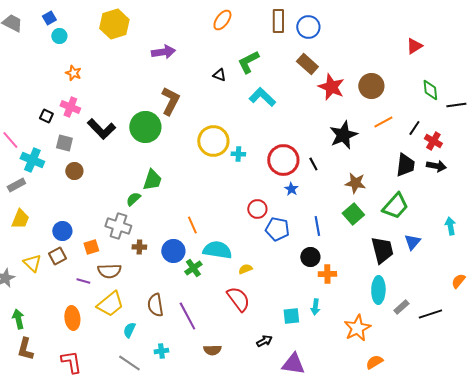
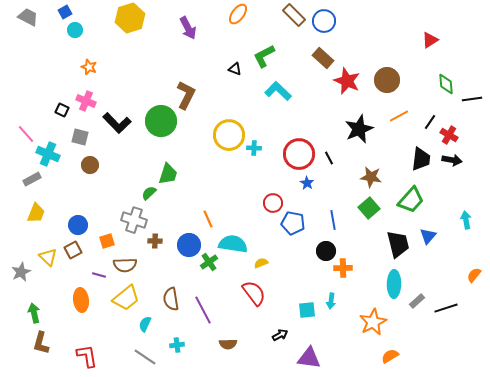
brown rectangle: (278, 21) -> (294, 15), turned -45
purple arrow: (163, 52) -> (188, 28), moved, turned 70
orange ellipse: (72, 318) -> (81, 300), moved

